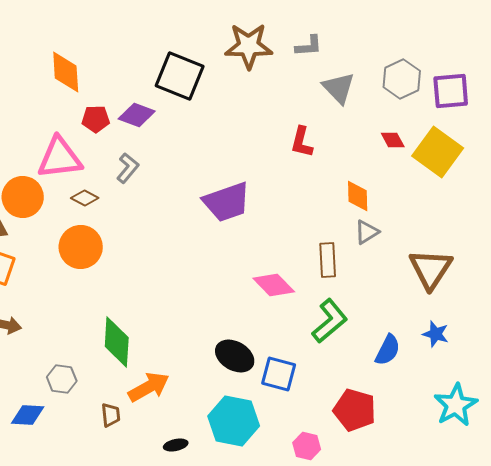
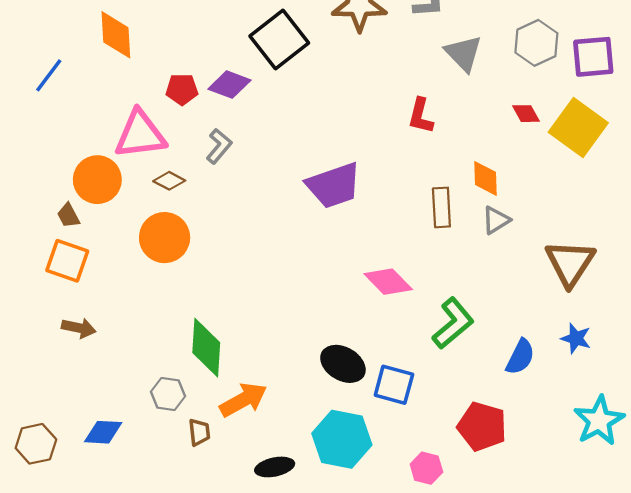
orange diamond: (66, 72) -> (116, 35), moved
black square: (180, 76) -> (279, 39), turned 30
brown rectangle: (328, 260) -> (441, 207), moved
gray hexagon: (62, 379) -> (168, 394), moved
black ellipse: (176, 445) -> (275, 467), size x1.4

